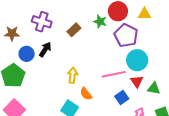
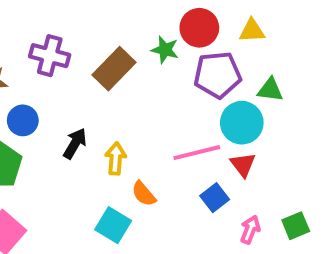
brown rectangle: (74, 30) -> (114, 69), size x1.5
purple pentagon: (126, 35) -> (217, 75), turned -30
black arrow: (45, 50) -> (75, 144), moved
green triangle: (154, 88) -> (270, 90), moved

